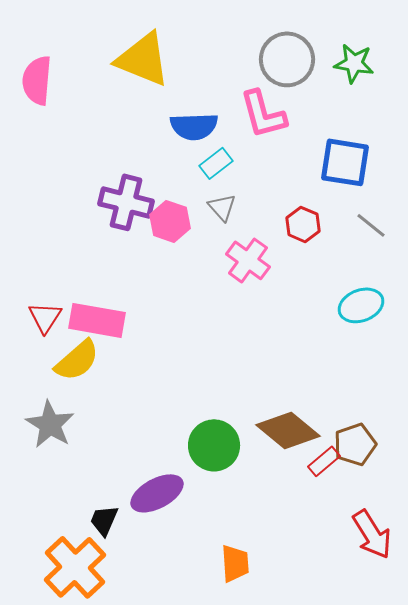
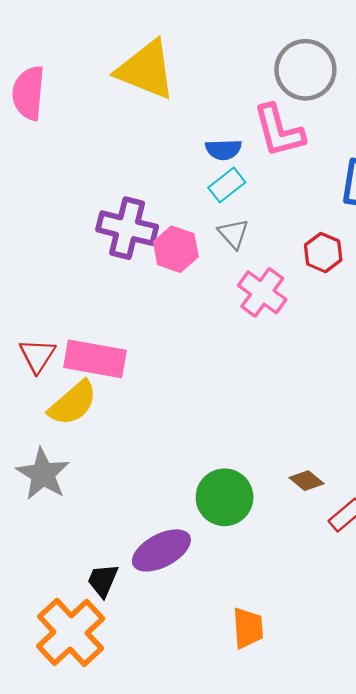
blue semicircle: (194, 126) -> (223, 150), moved, size x0.7
brown diamond: (288, 430) -> (307, 481), size x0.5

